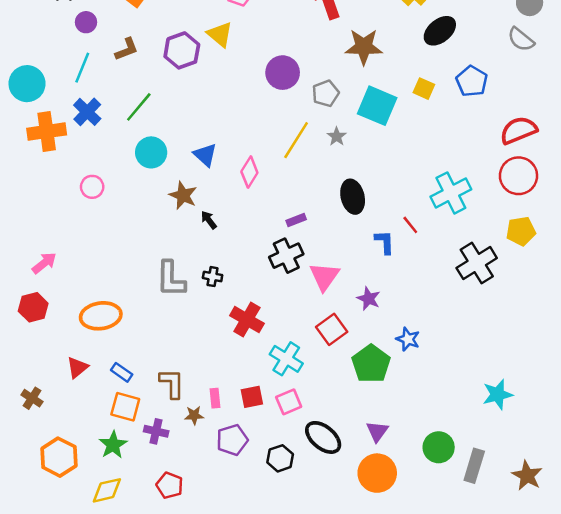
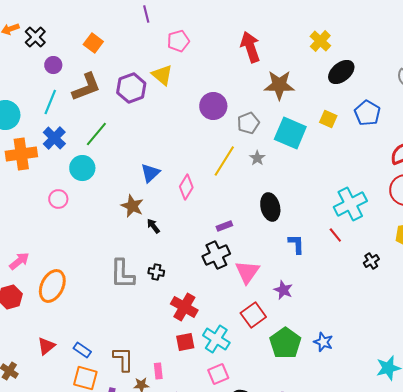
brown L-shape: (127, 49) -> (86, 87), size x1.5
cyan circle: (151, 152) -> (82, 168), moved
blue triangle: (205, 155) -> (150, 173), turned 35
red line: (410, 225) -> (335, 235), moved
black cross: (477, 263) -> (371, 261), size x0.5
orange ellipse: (101, 316) -> (52, 286), moved, turned -56
blue star: (408, 339) -> (323, 342), moved
red square: (252, 397) -> (185, 342), moved

